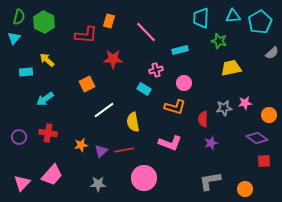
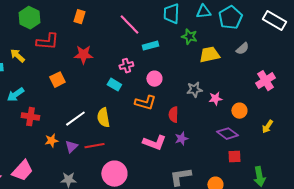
green hexagon: (44, 22) -> (29, 18), moved
pink line: (146, 32) -> (129, 25), moved
red L-shape: (86, 35) -> (47, 42), moved
yellow trapezoid: (231, 68) -> (209, 55), moved
gray star: (224, 108) -> (194, 90), moved
white line: (104, 110) -> (75, 119), moved
red cross: (48, 133) -> (30, 117), moved
pink L-shape: (170, 143) -> (154, 143), moved

